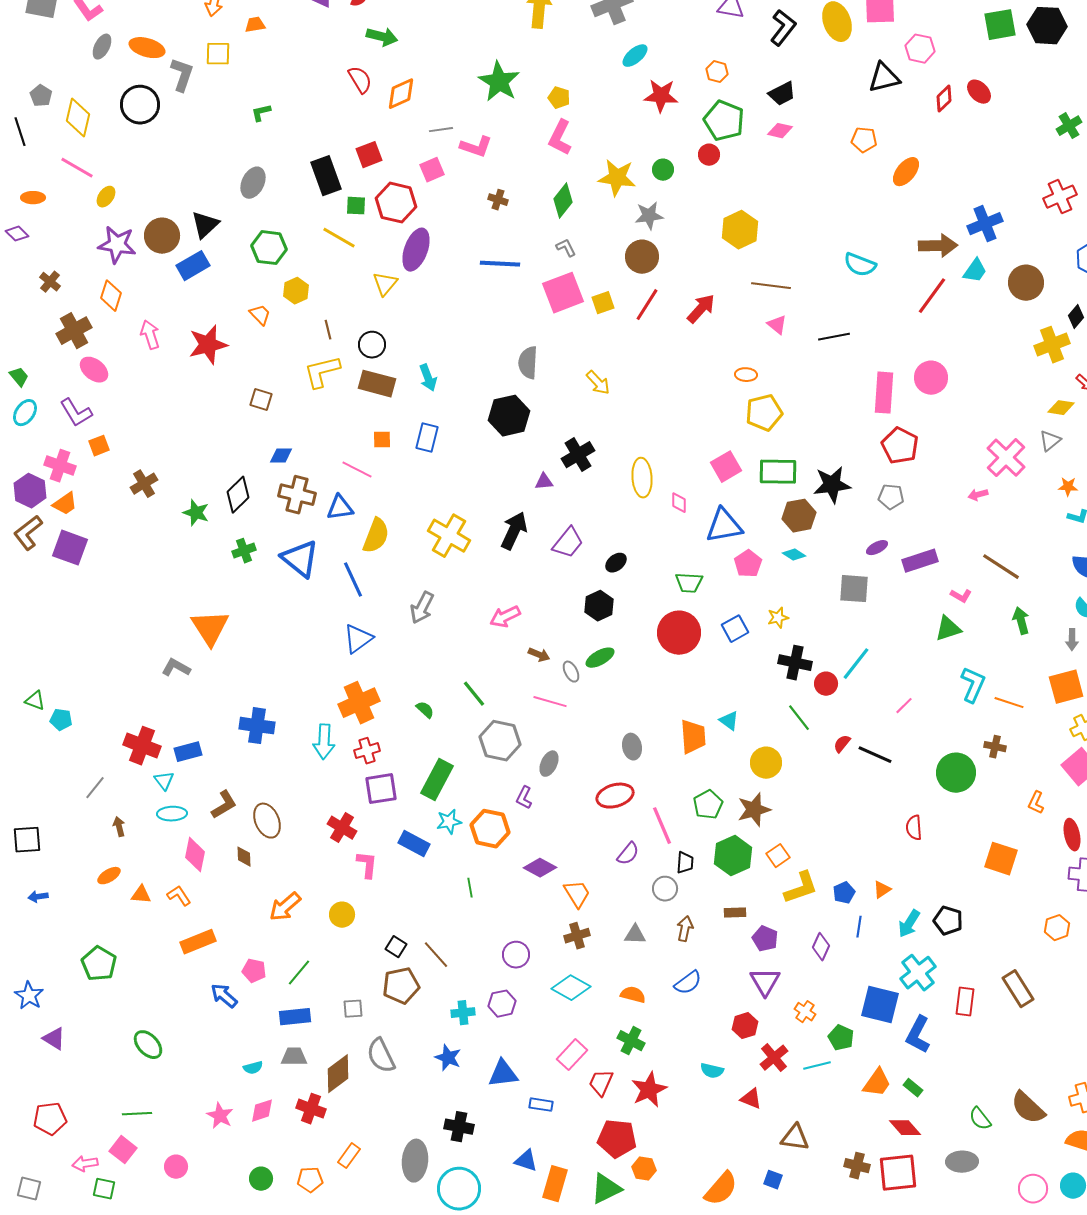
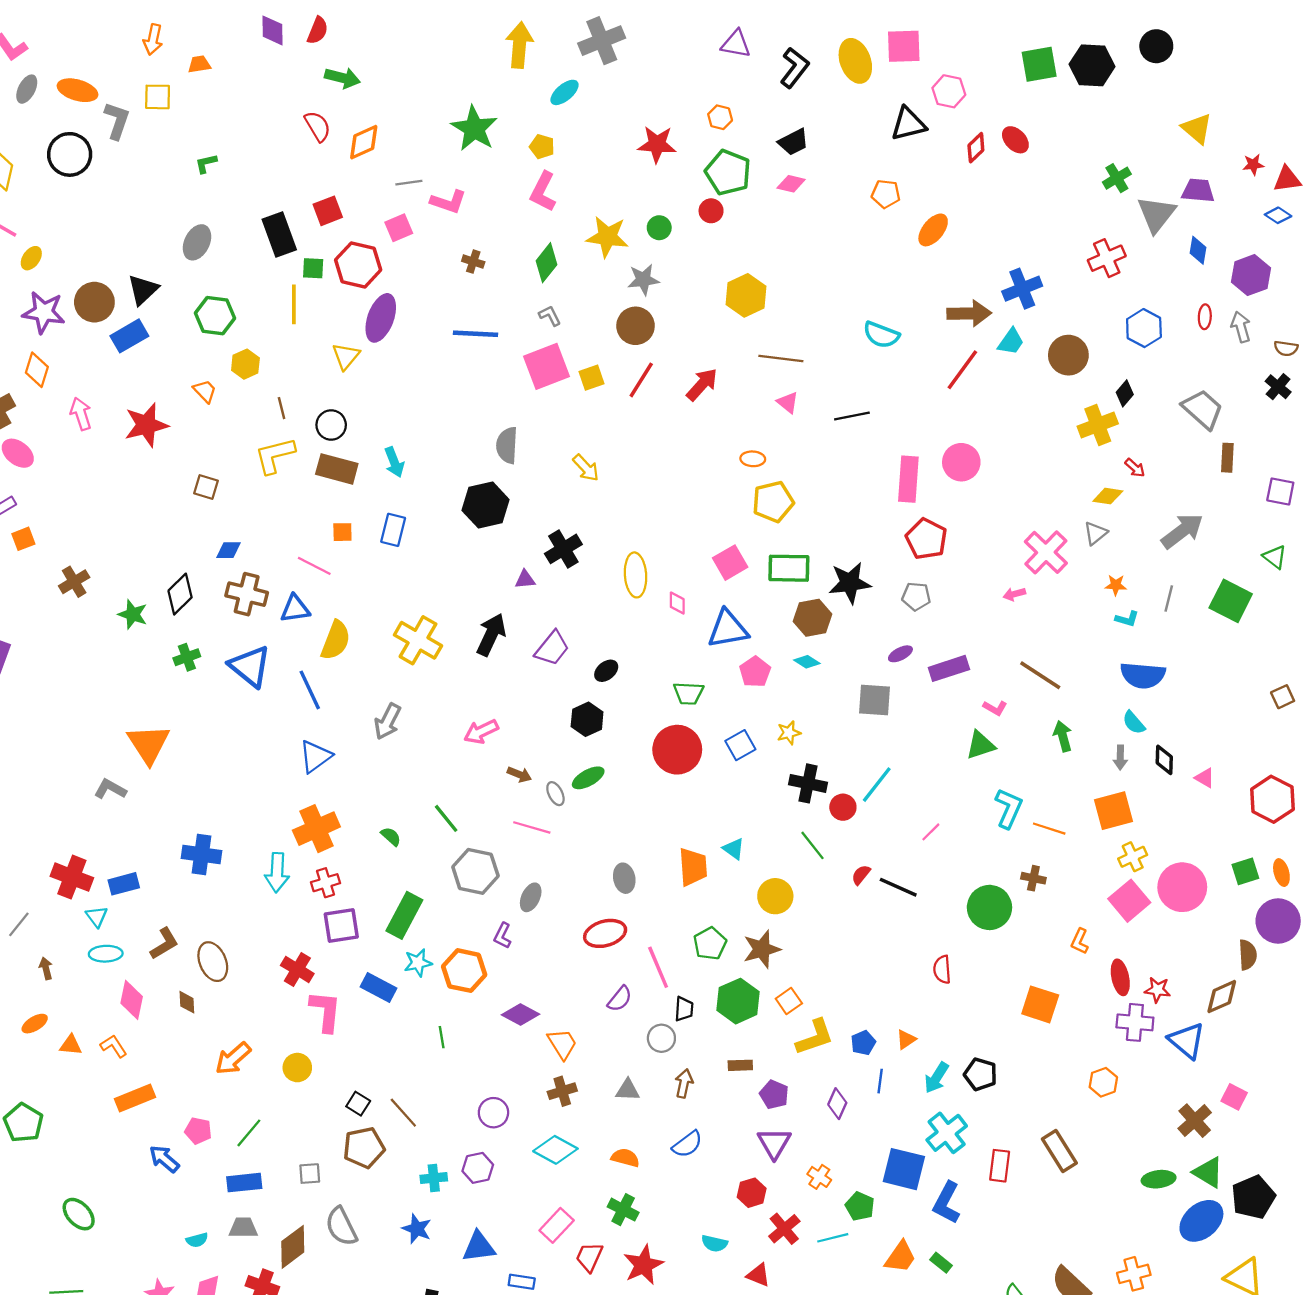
cyan ellipse: (635, 56) -> (564, 92), moved
yellow line: (339, 238) -> (294, 304), turned 60
pink L-shape: (367, 865) -> (326, 1011), size x1.4

